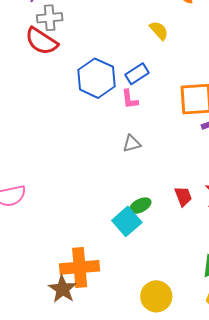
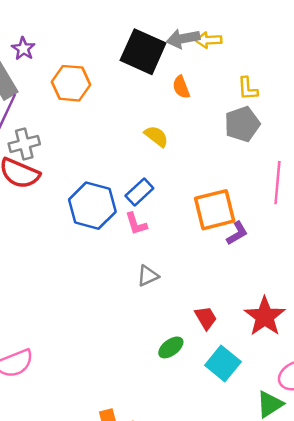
red trapezoid: (183, 196) -> (206, 318), moved
cyan square: (127, 221) -> (223, 364), moved

